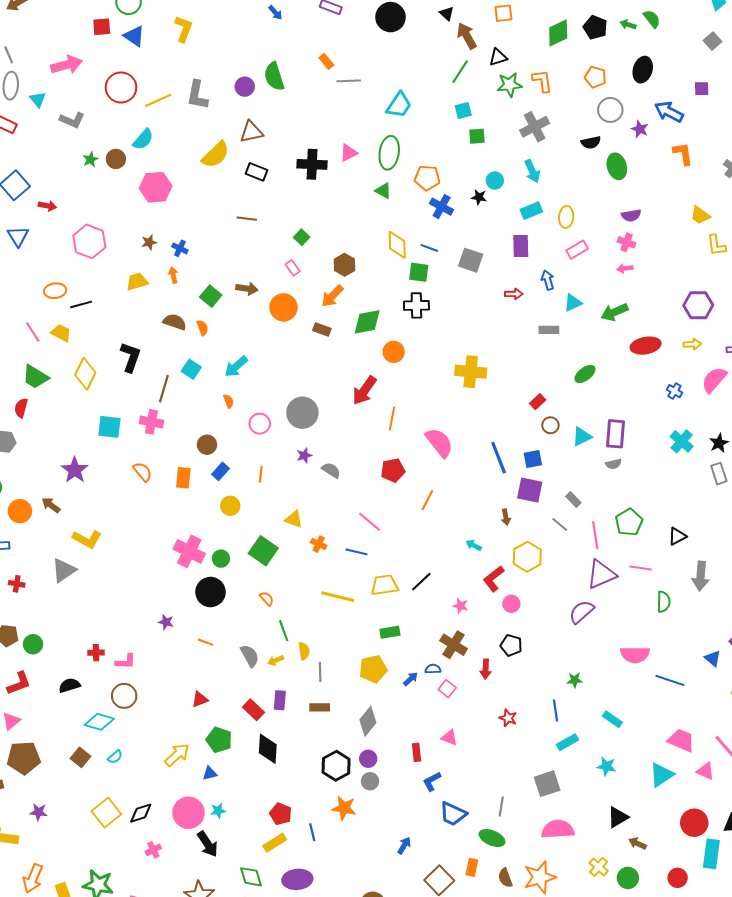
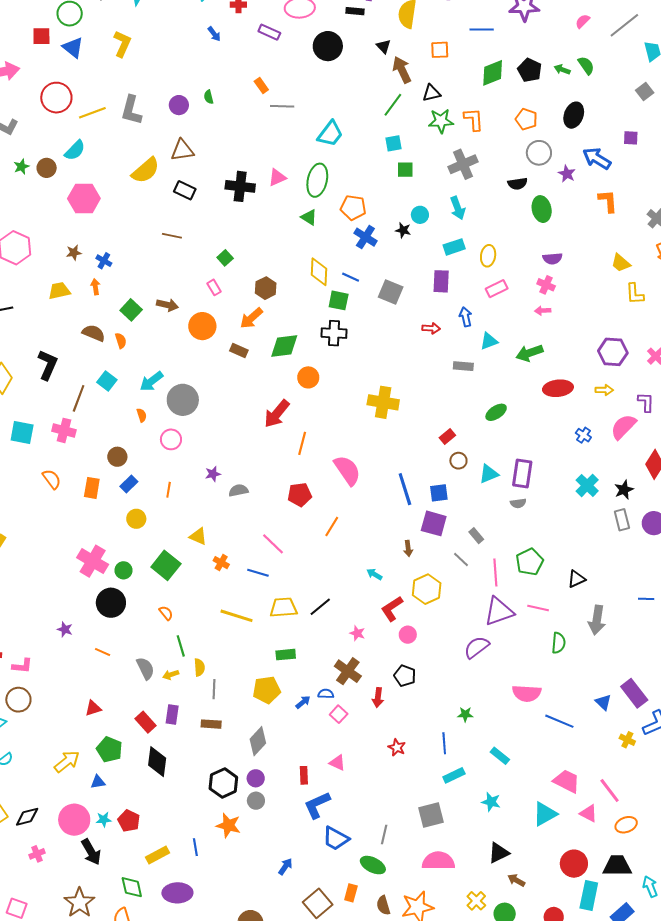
green semicircle: (274, 76) -> (209, 97), size x0.5
gray circle: (302, 413) -> (183, 400), moved
gray semicircle: (331, 470) -> (238, 490), turned -48
blue L-shape: (432, 781) -> (317, 805), size x1.4
red pentagon: (281, 814) -> (129, 821), moved

